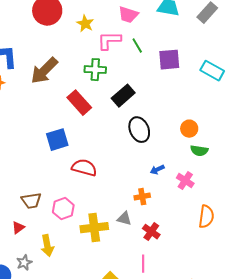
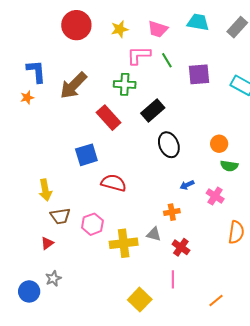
yellow star: (85, 24) -> (120, 29), moved, turned 30
yellow arrow: (47, 246) -> (45, 190), moved

